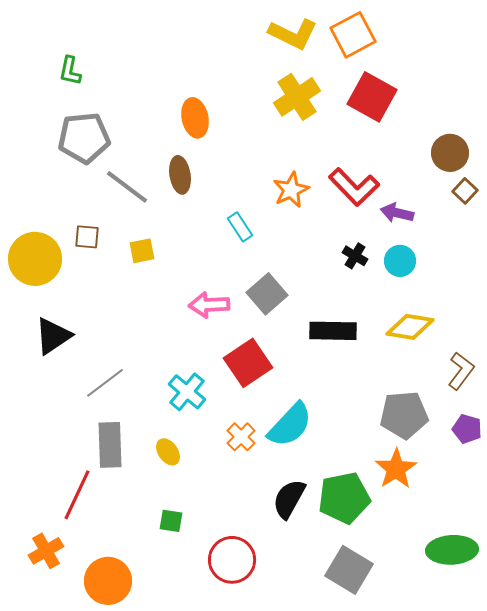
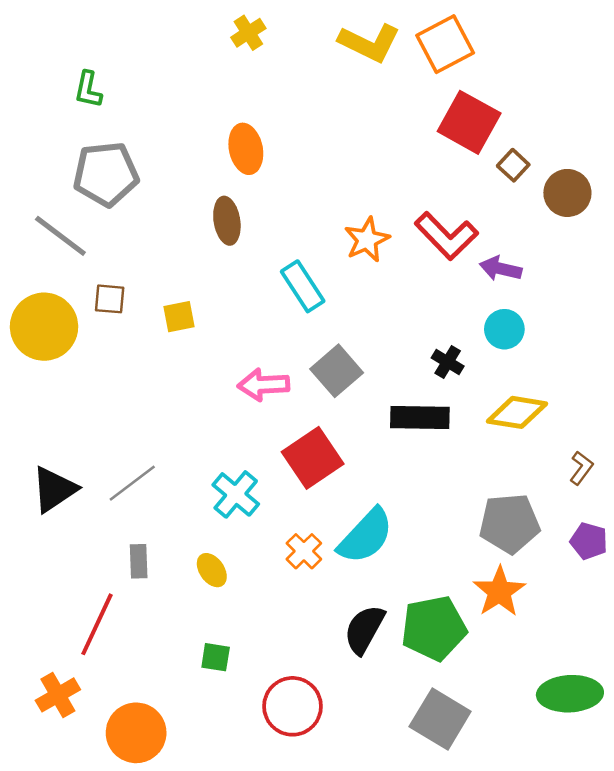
yellow cross: (297, 97) -> (248, 33), moved, size x0.6
gray line: (127, 187) -> (60, 236), moved
brown square: (465, 191) -> (513, 165), moved
cyan rectangle: (240, 227) -> (303, 286), size x1.4
black cross: (355, 256) -> (448, 362), moved
black triangle: (53, 336) -> (54, 489), moved
brown L-shape: (461, 371) -> (581, 468), size x0.7
gray rectangle: (110, 445) -> (139, 561), size x0.6

